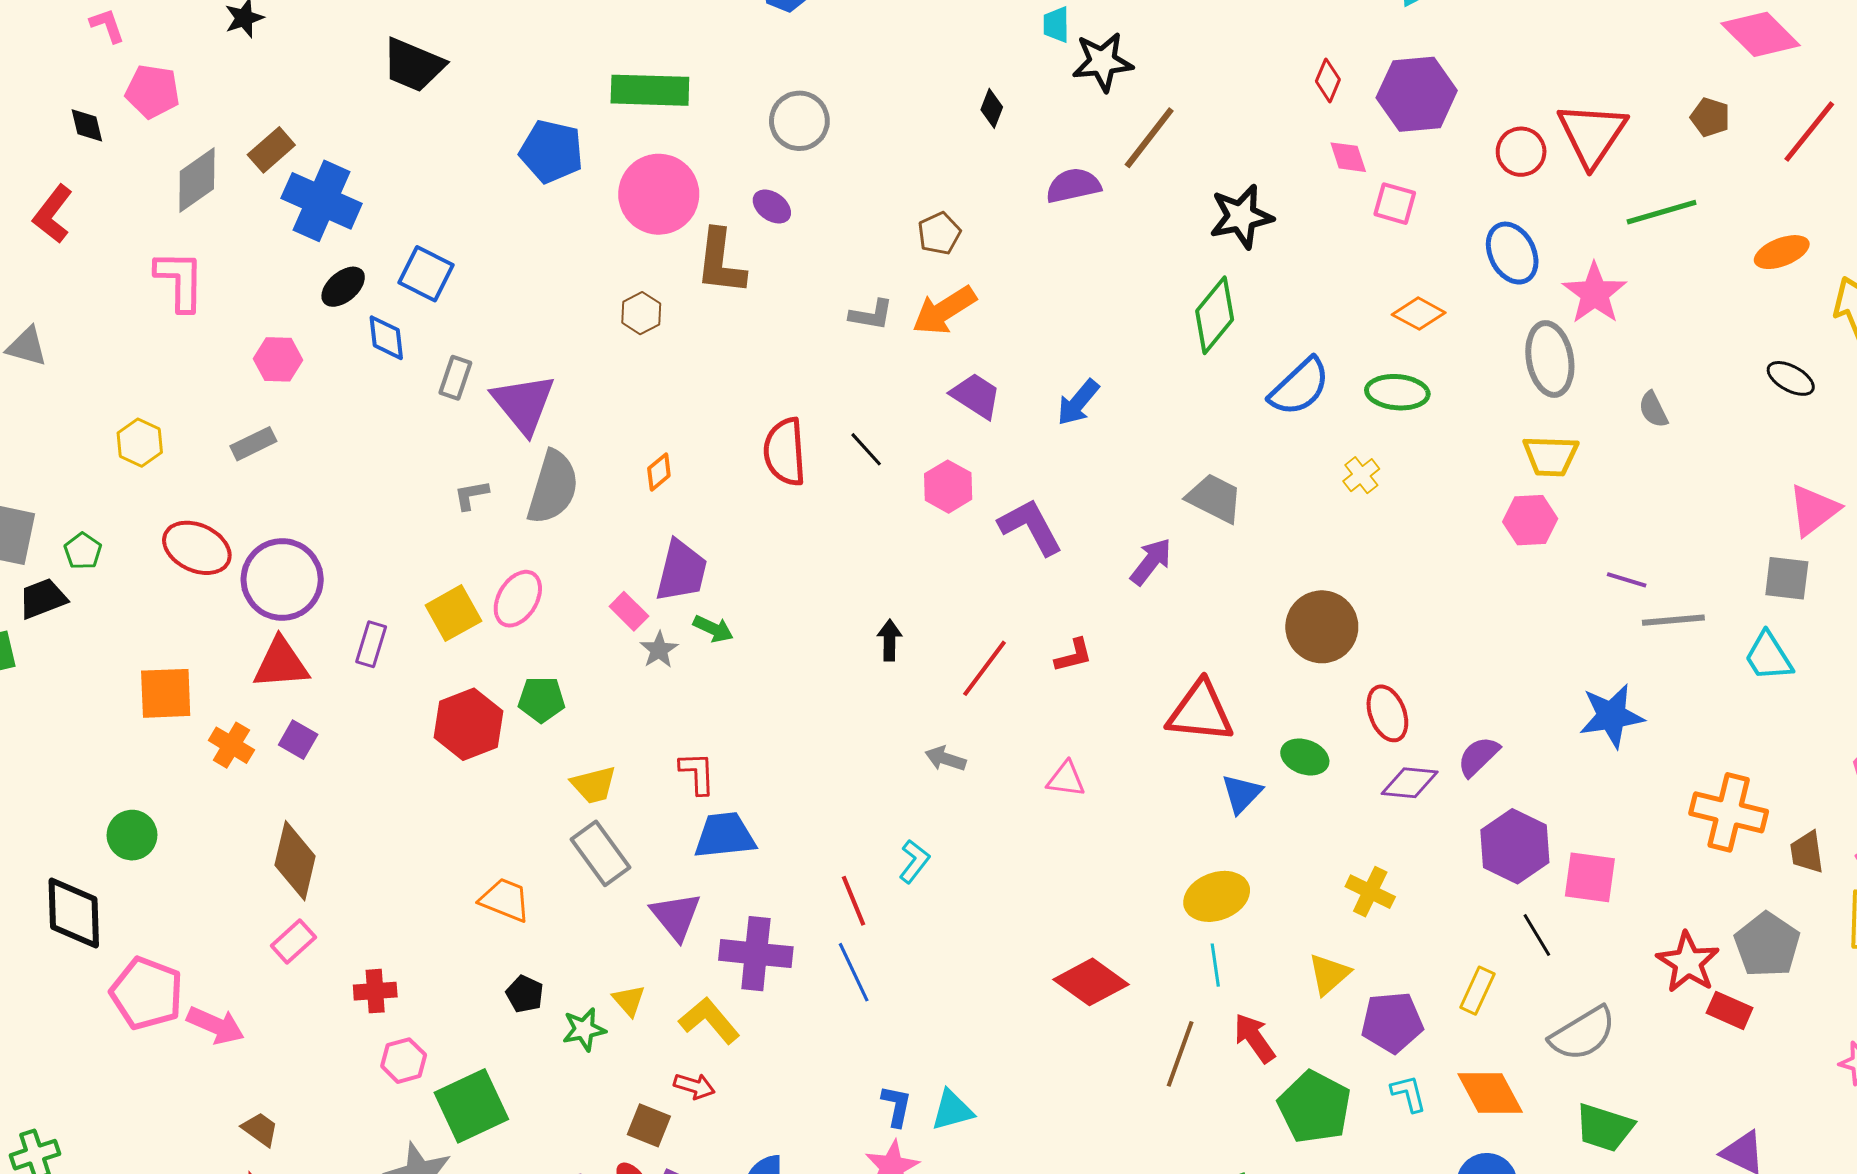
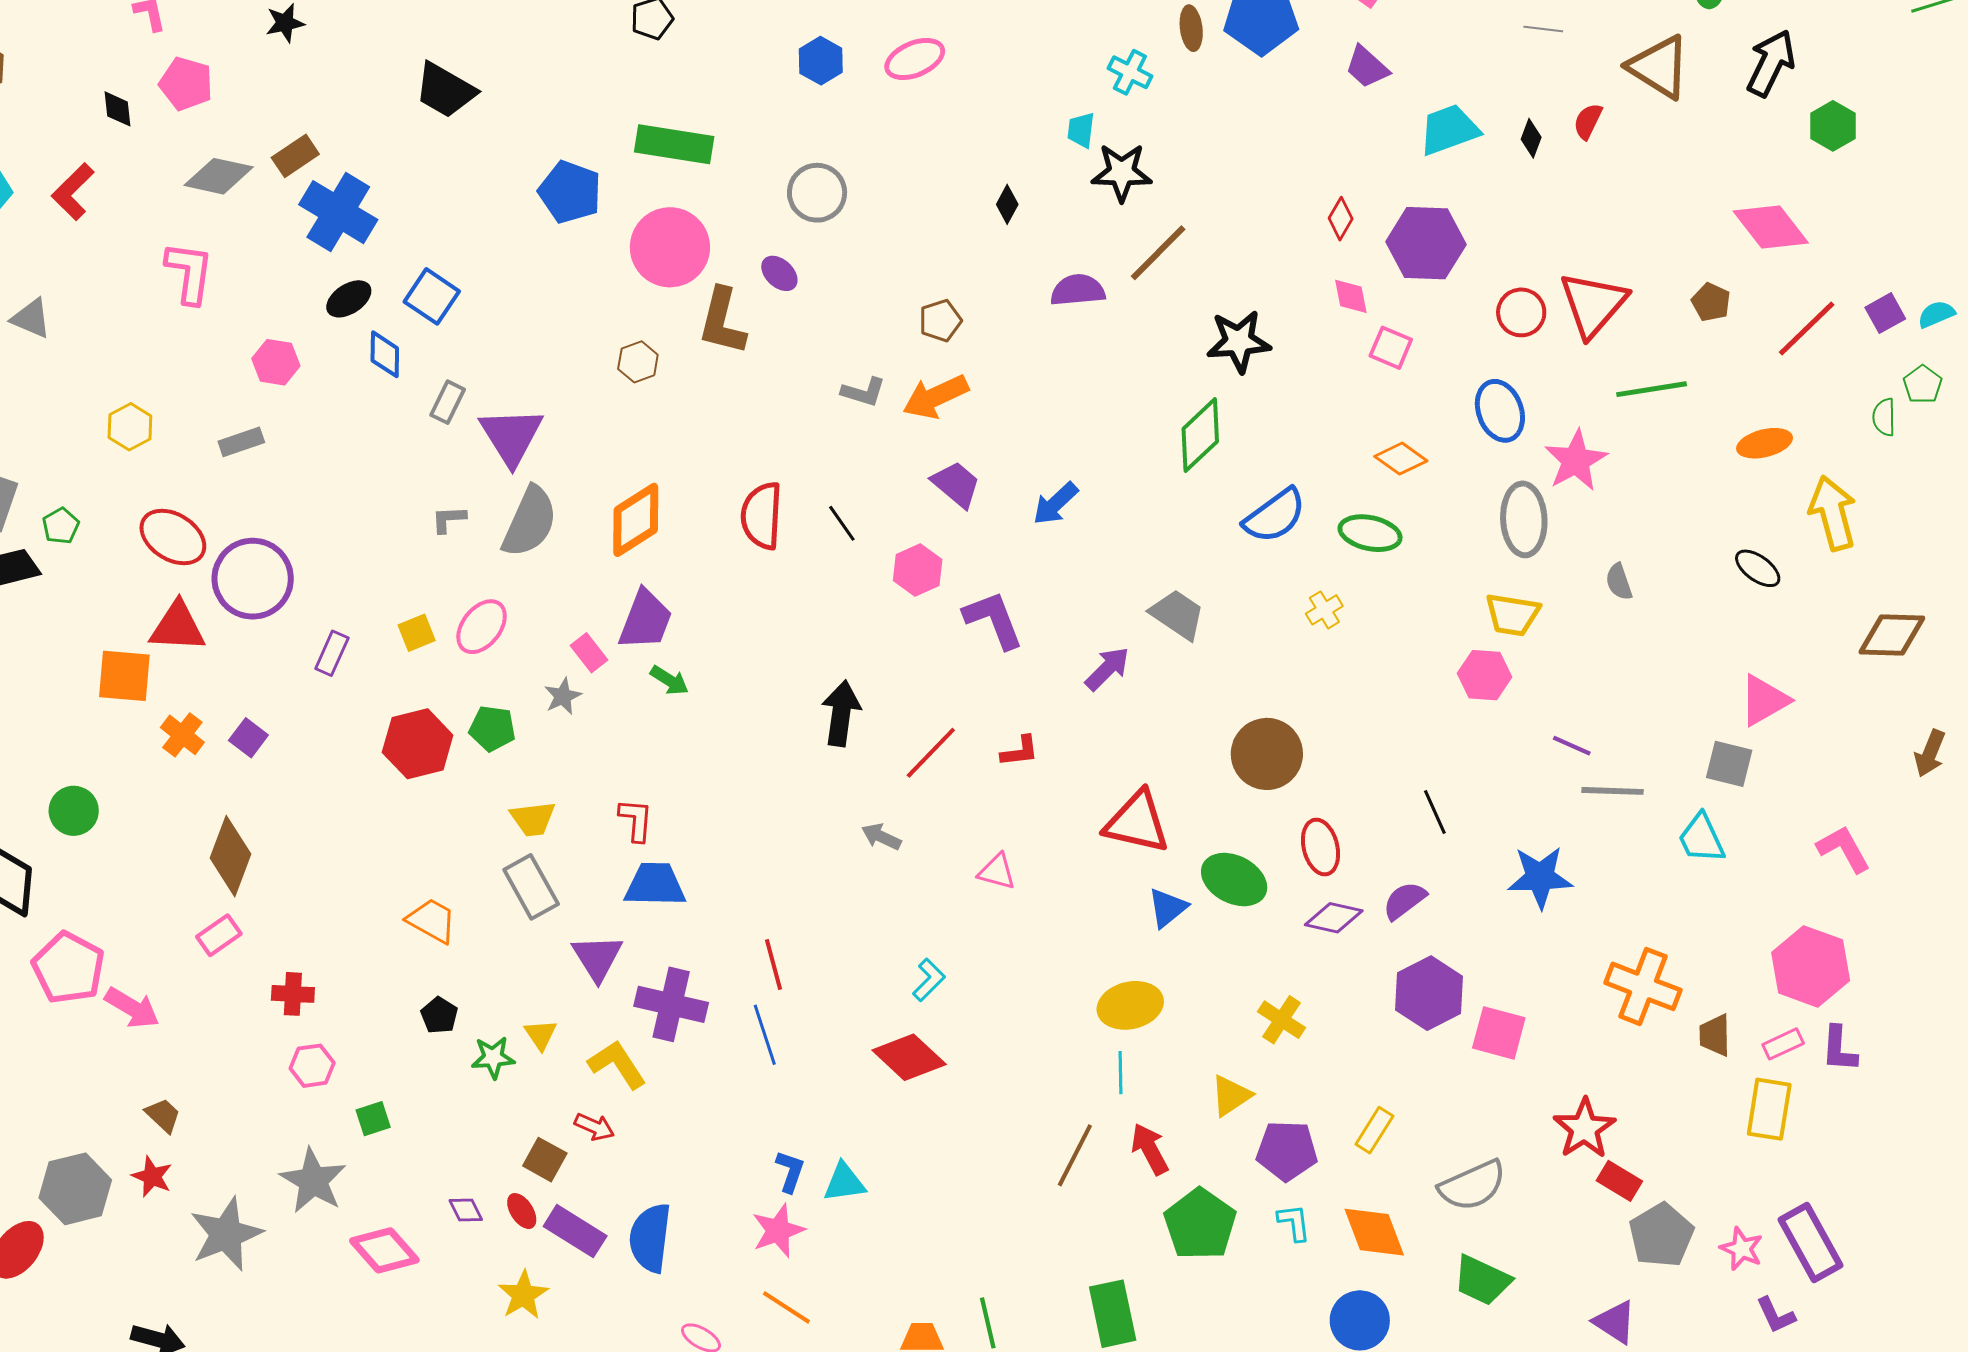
gray diamond: (197, 180) -> (219, 176), turned 40
orange diamond: (659, 472) -> (636, 520), size x2.0
yellow square: (453, 613) -> (417, 633), size x0.7
black arrow: (890, 640) -> (841, 713), size x1.6
gray star: (659, 650) -> (563, 696), moved
red triangle: (281, 663) -> (177, 627), moved
green ellipse: (1305, 757) -> (1234, 880), size x1.4
cyan L-shape: (914, 861) -> (929, 980), moved
black line: (1537, 935) -> (1435, 812), moved
gray pentagon: (1767, 945) -> (1661, 1235), moved
red diamond: (1091, 982) -> (909, 1057), moved
green square: (471, 1106) -> (373, 1119), size x0.5

